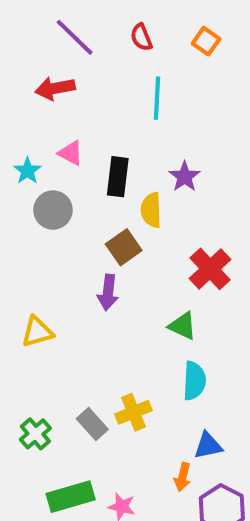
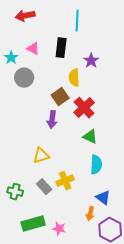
black rectangle: (118, 177) -> (61, 48), moved
red cross: (210, 269) -> (84, 108), moved
yellow triangle: (37, 332) -> (41, 156), moved
green cross: (35, 434) -> (15, 192), turned -35
blue triangle: (208, 446) -> (103, 198), turned 49

